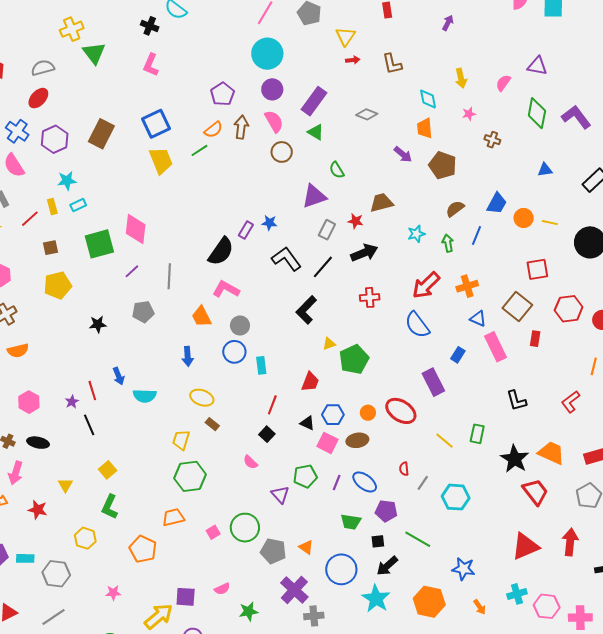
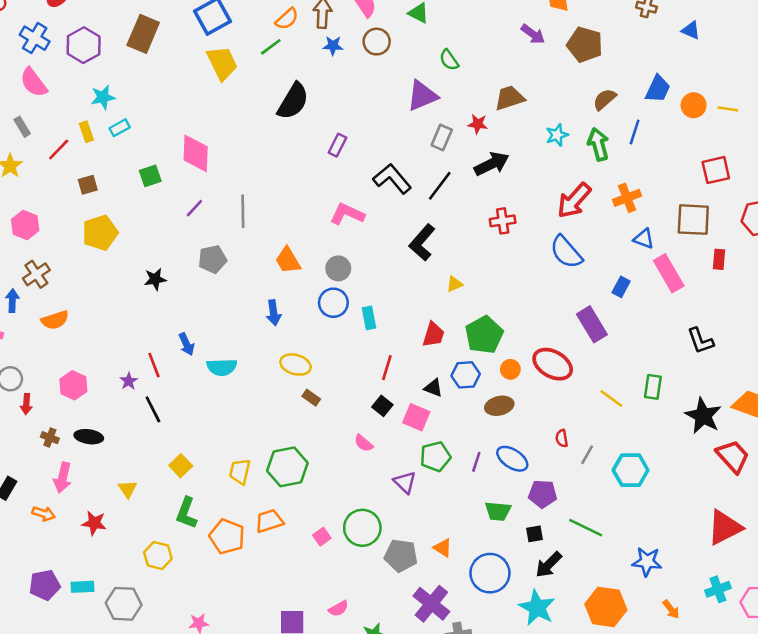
blue triangle: (545, 170) -> (691, 30), moved, turned 35
blue star: (269, 223) -> (333, 46), moved
green arrow: (448, 243) -> (598, 144), size x1.4
green square: (99, 244) -> (150, 176), size x0.6
black semicircle: (221, 251) -> (293, 101), moved
pink L-shape: (226, 289) -> (347, 214), moved
brown square: (517, 306) -> (693, 220), turned -32
green pentagon: (354, 359) -> (484, 335), moved
yellow trapezoid: (181, 440) -> (240, 471), moved
pink square: (327, 443) -> (416, 417), moved
orange pentagon: (143, 549) -> (227, 537), moved

